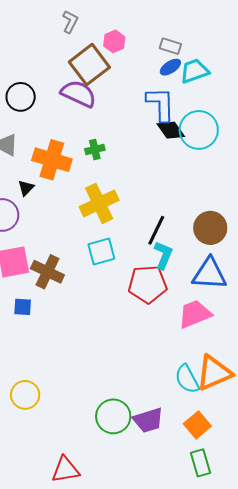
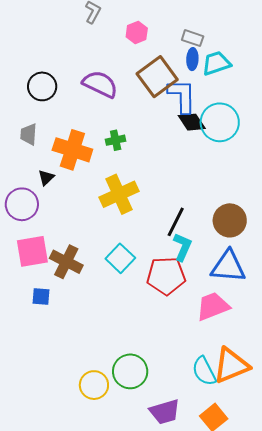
brown square: (89, 65) -> (157, 77), moved
blue ellipse: (170, 67) -> (192, 59), turned -55
cyan square: (101, 251) -> (120, 258), moved, turned -32
yellow circle: (25, 395) -> (94, 385), moved
green circle: (113, 416) -> (130, 371), moved

